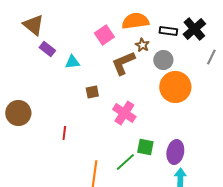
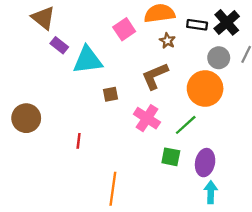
gray circle: (163, 60) -> (219, 58), moved
cyan triangle: (72, 62) -> (88, 60), size x1.8
brown L-shape: (123, 63) -> (155, 76), moved
green line: (125, 162) -> (186, 125), moved

